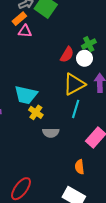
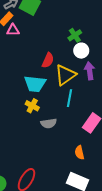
red semicircle: (67, 55) -> (48, 60), moved
white circle: (84, 58) -> (81, 51), moved
cyan trapezoid: (26, 95) -> (35, 84), moved

